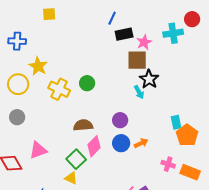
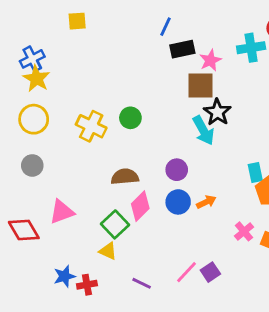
blue cross: (17, 41) -> (32, 59), turned -30
yellow star: (38, 66) -> (36, 79), moved
cyan arrow: (139, 92) -> (203, 130), size x1.5
pink cross: (168, 164) -> (244, 231), turned 32

